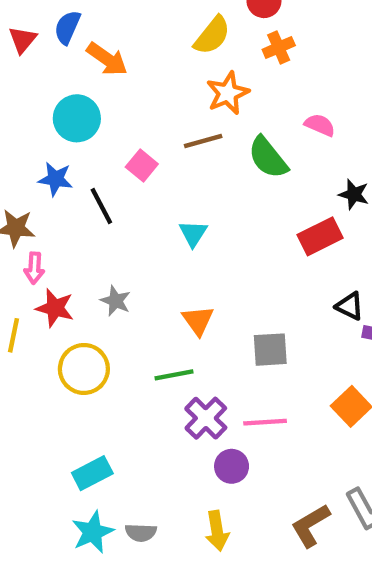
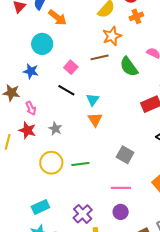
black line: (101, 206) -> (66, 90), moved, turned -36
pink arrow: (34, 268) -> (31, 108), moved, turned -32
orange triangle: (198, 320) -> (95, 120), moved
gray square: (270, 350) -> (125, 155), turned 30
yellow circle: (84, 369) -> (51, 163), moved
purple cross: (206, 418) -> (83, 214), moved
purple circle: (232, 466) -> (121, 212), moved

